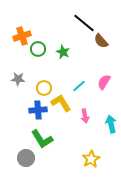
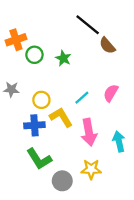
pink arrow: (85, 116) -> (89, 132), size x1.6
gray circle: (26, 158) -> (62, 181), moved
yellow star: (91, 159) -> (91, 169), moved, turned 30

